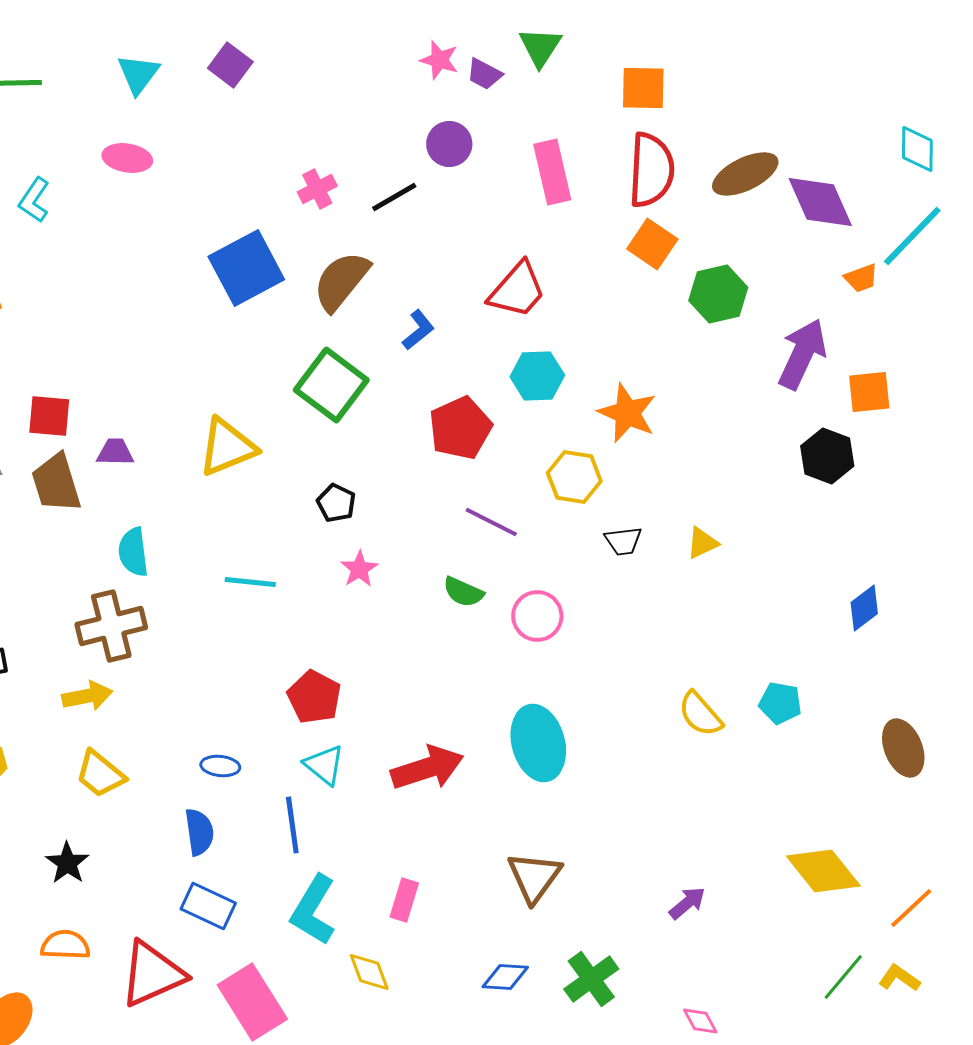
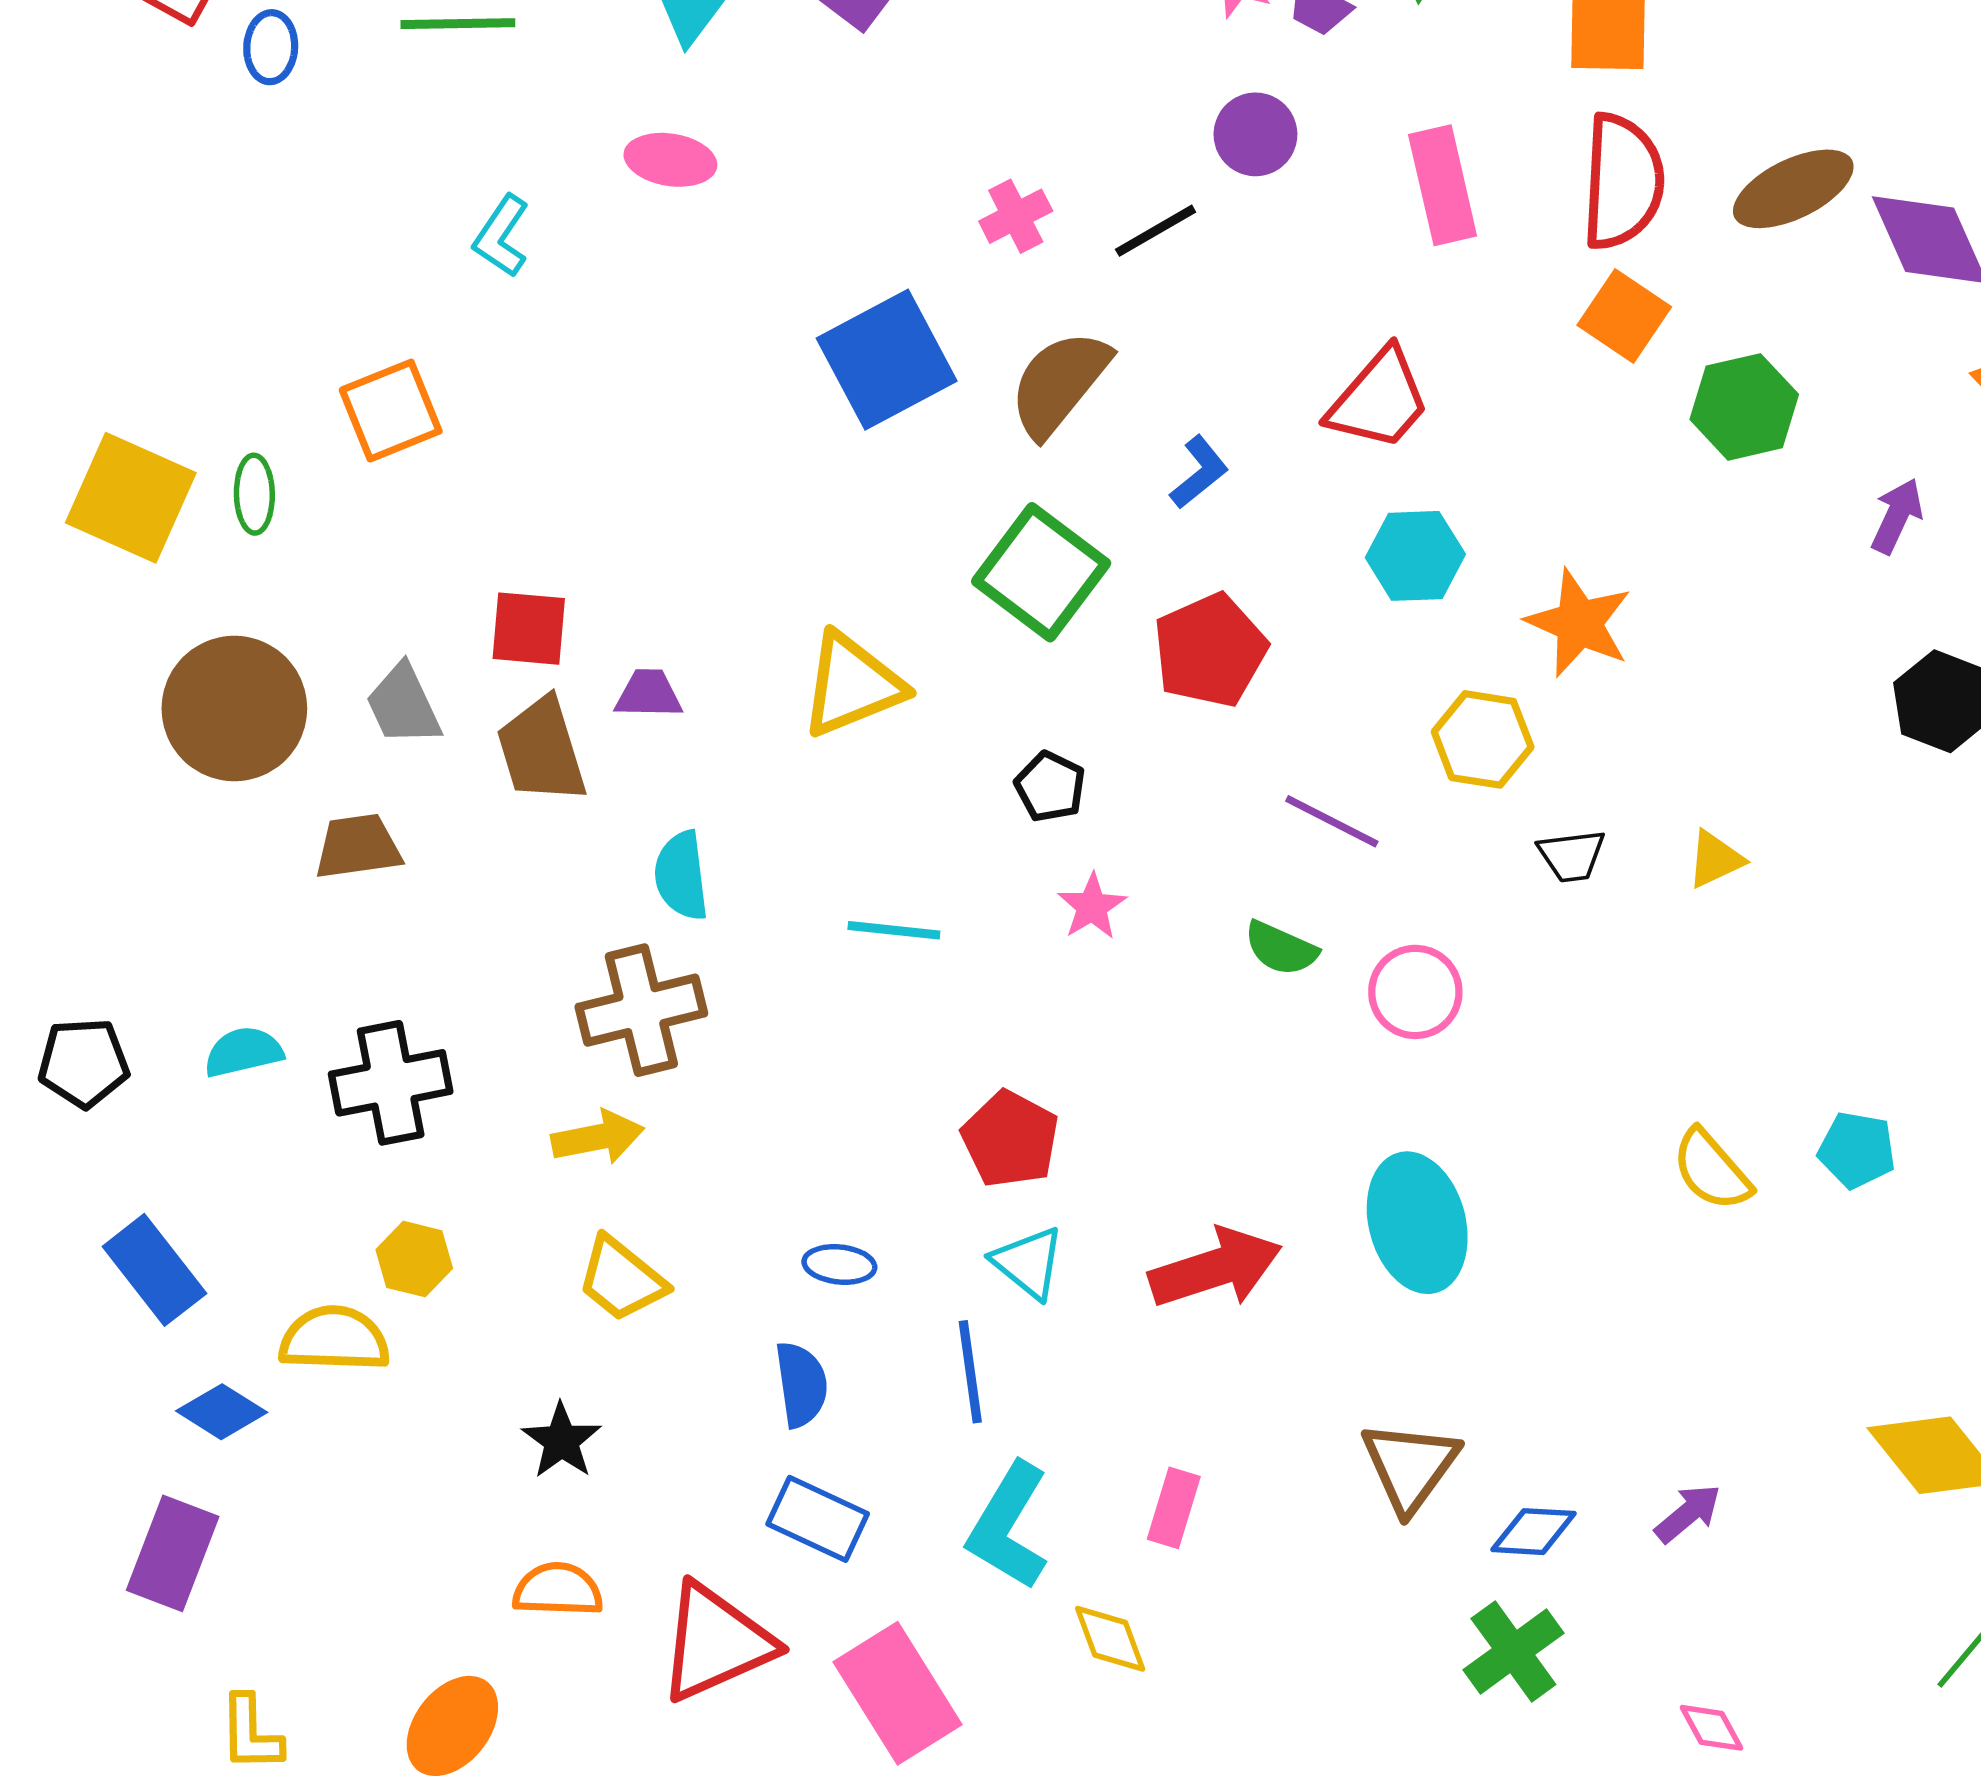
purple arrow: (802, 354) -> (1897, 516), size x0.6
red pentagon: (460, 428) -> (1210, 650), moved
blue diamond: (505, 977) -> (1533, 1532), moved

